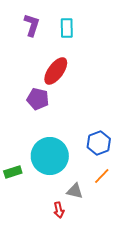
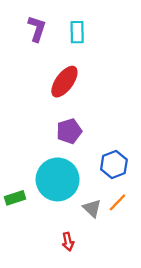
purple pentagon: (38, 99) -> (69, 131), moved, turned -30
gray triangle: (75, 191) -> (92, 208), moved, turned 30

